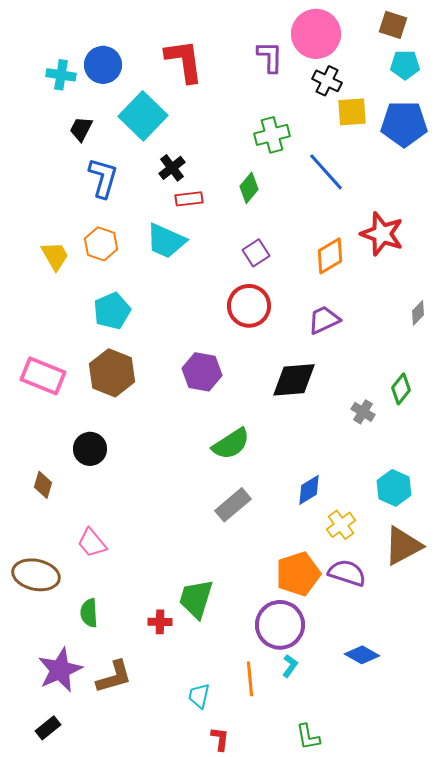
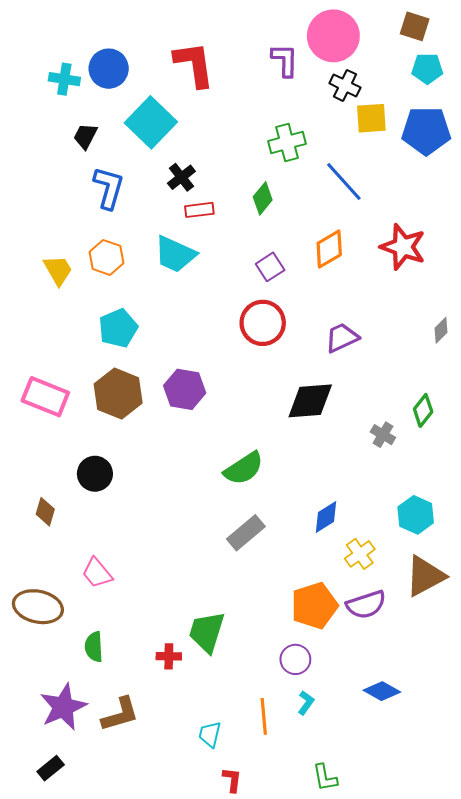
orange diamond: (330, 256) -> (329, 249), moved
purple hexagon: (202, 372) -> (185, 389), moved
purple semicircle: (347, 573) -> (366, 605), turned 144
purple circle: (280, 625) -> (295, 659), size x0.6

